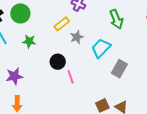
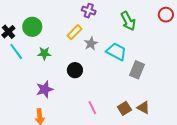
cyan trapezoid: (101, 48) -> (116, 52), turned 80
purple star: (14, 76) -> (45, 89), moved
pink line: (71, 77) -> (92, 108), moved

